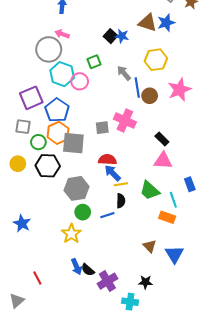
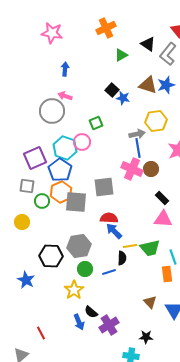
black square: (110, 36) -> (112, 90), moved
gray arrow: (124, 73) -> (137, 134), moved, turned 119
cyan hexagon: (62, 74) -> (65, 148), moved
brown circle: (150, 96) -> (151, 169), moved
pink cross: (125, 120) -> (132, 169), moved
gray square: (102, 128) -> (104, 187), size x1.5
black hexagon: (48, 166) -> (51, 256), moved
yellow line: (121, 184) -> (130, 246), moved
green trapezoid: (150, 190) -> (150, 248), turned -55
orange rectangle: (167, 217) -> (167, 274), turned 63
black semicircle: (88, 270) -> (91, 312), moved
purple cross: (107, 281) -> (109, 325), moved

